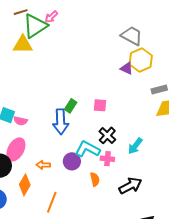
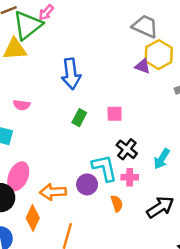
pink semicircle: (20, 121) -> (22, 105), moved
blue arrow: (61, 122) -> (71, 74), moved
cyan L-shape: (87, 149) -> (105, 168), turned 55
orange arrow: (43, 165) -> (53, 192), size x1.5

